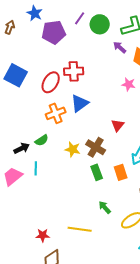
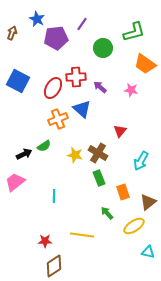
green circle: (100, 24) -> (103, 48), moved
purple arrow: (120, 47) -> (100, 87), moved
blue triangle: (80, 103) -> (82, 109), turned -42
cyan line: (36, 168) -> (54, 196), moved
orange rectangle: (121, 172) -> (123, 192), moved

